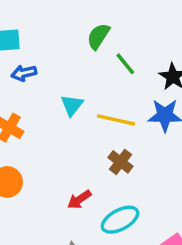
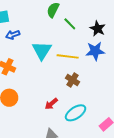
cyan triangle: (72, 105) -> (42, 50), size x1.5

